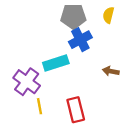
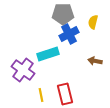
yellow semicircle: (108, 15) -> (93, 22), moved
yellow line: (39, 106) -> (41, 95), moved

